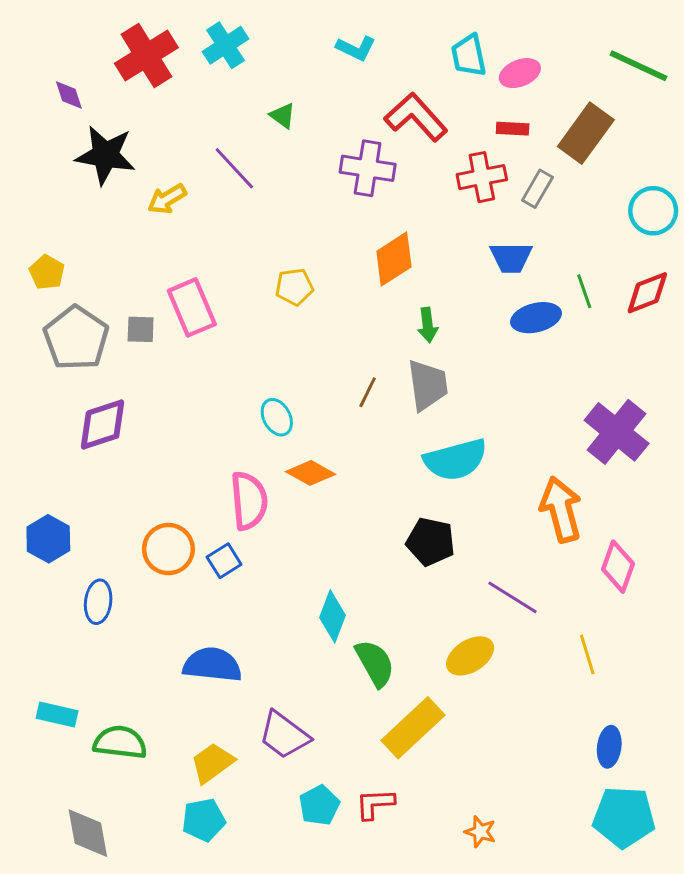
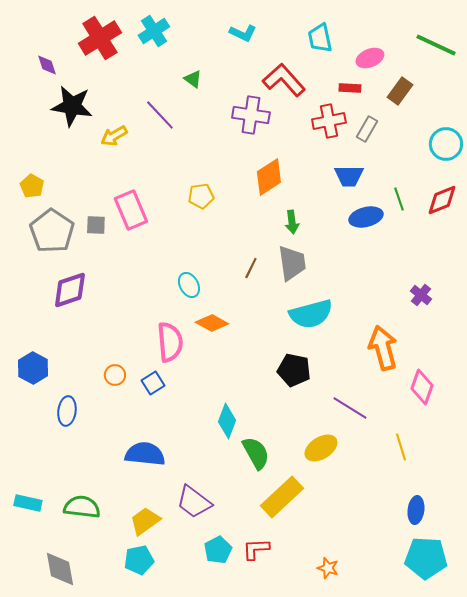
pink ellipse: (520, 73) -> (370, 58), moved
brown rectangle: (586, 133) -> (400, 91), size x0.7
purple cross: (617, 432) -> (421, 295), size x0.5
orange circle: (168, 549) -> (115, 375), size x0.6
cyan rectangle: (57, 715) -> (28, 503), moved

